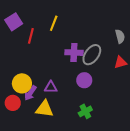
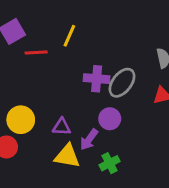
red line: (31, 36) -> (36, 52), turned 70
purple arrow: (30, 93) -> (89, 140), moved
yellow triangle: (44, 109) -> (67, 156), moved

